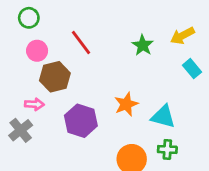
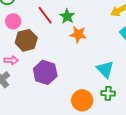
green star: (143, 45) -> (67, 16), moved
orange star: (126, 104) -> (78, 34), moved, turned 30
cyan triangle: (163, 117) -> (105, 69), turned 30

